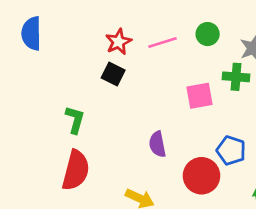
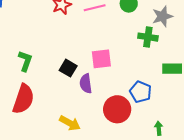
black square: (113, 74) -> (68, 68), moved
pink square: (199, 96) -> (101, 59), moved

